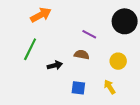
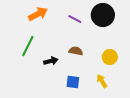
black circle: (125, 21) -> (103, 15), moved
purple line: (89, 34) -> (75, 19), moved

